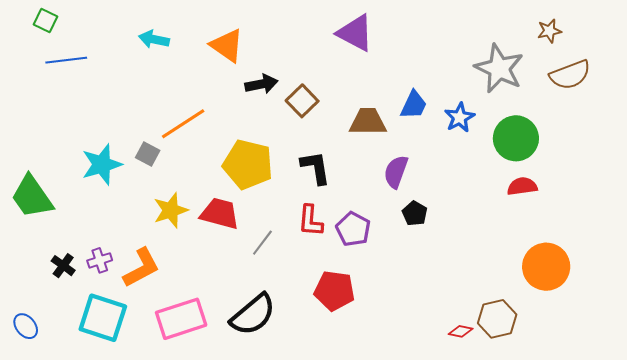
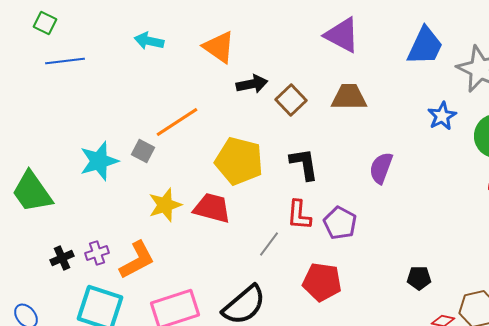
blue trapezoid: (414, 105) -> (425, 46), moved, size x1.4
brown trapezoid: (368, 122) -> (349, 97), moved
black pentagon: (415, 213) -> (419, 278), moved, turned -30
gray line: (262, 243) -> (269, 244), moved
black cross: (63, 266) -> (62, 258), turned 30

